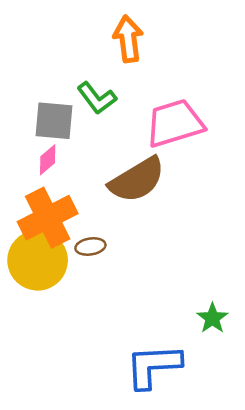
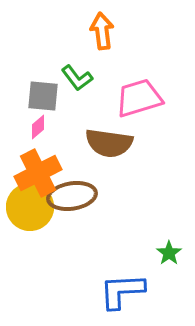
brown semicircle: (137, 180) -> (109, 143), turned 39
brown ellipse: (90, 247) -> (72, 196), size x2.0

